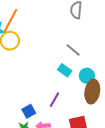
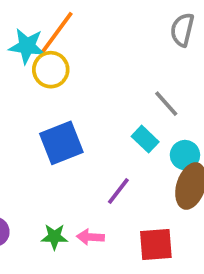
blue square: (29, 111) -> (61, 143), moved, size x1.6

